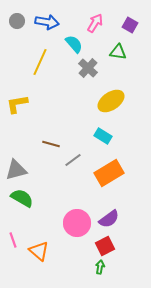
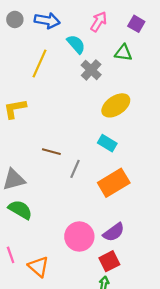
gray line: (73, 160) -> (75, 169), turned -30

